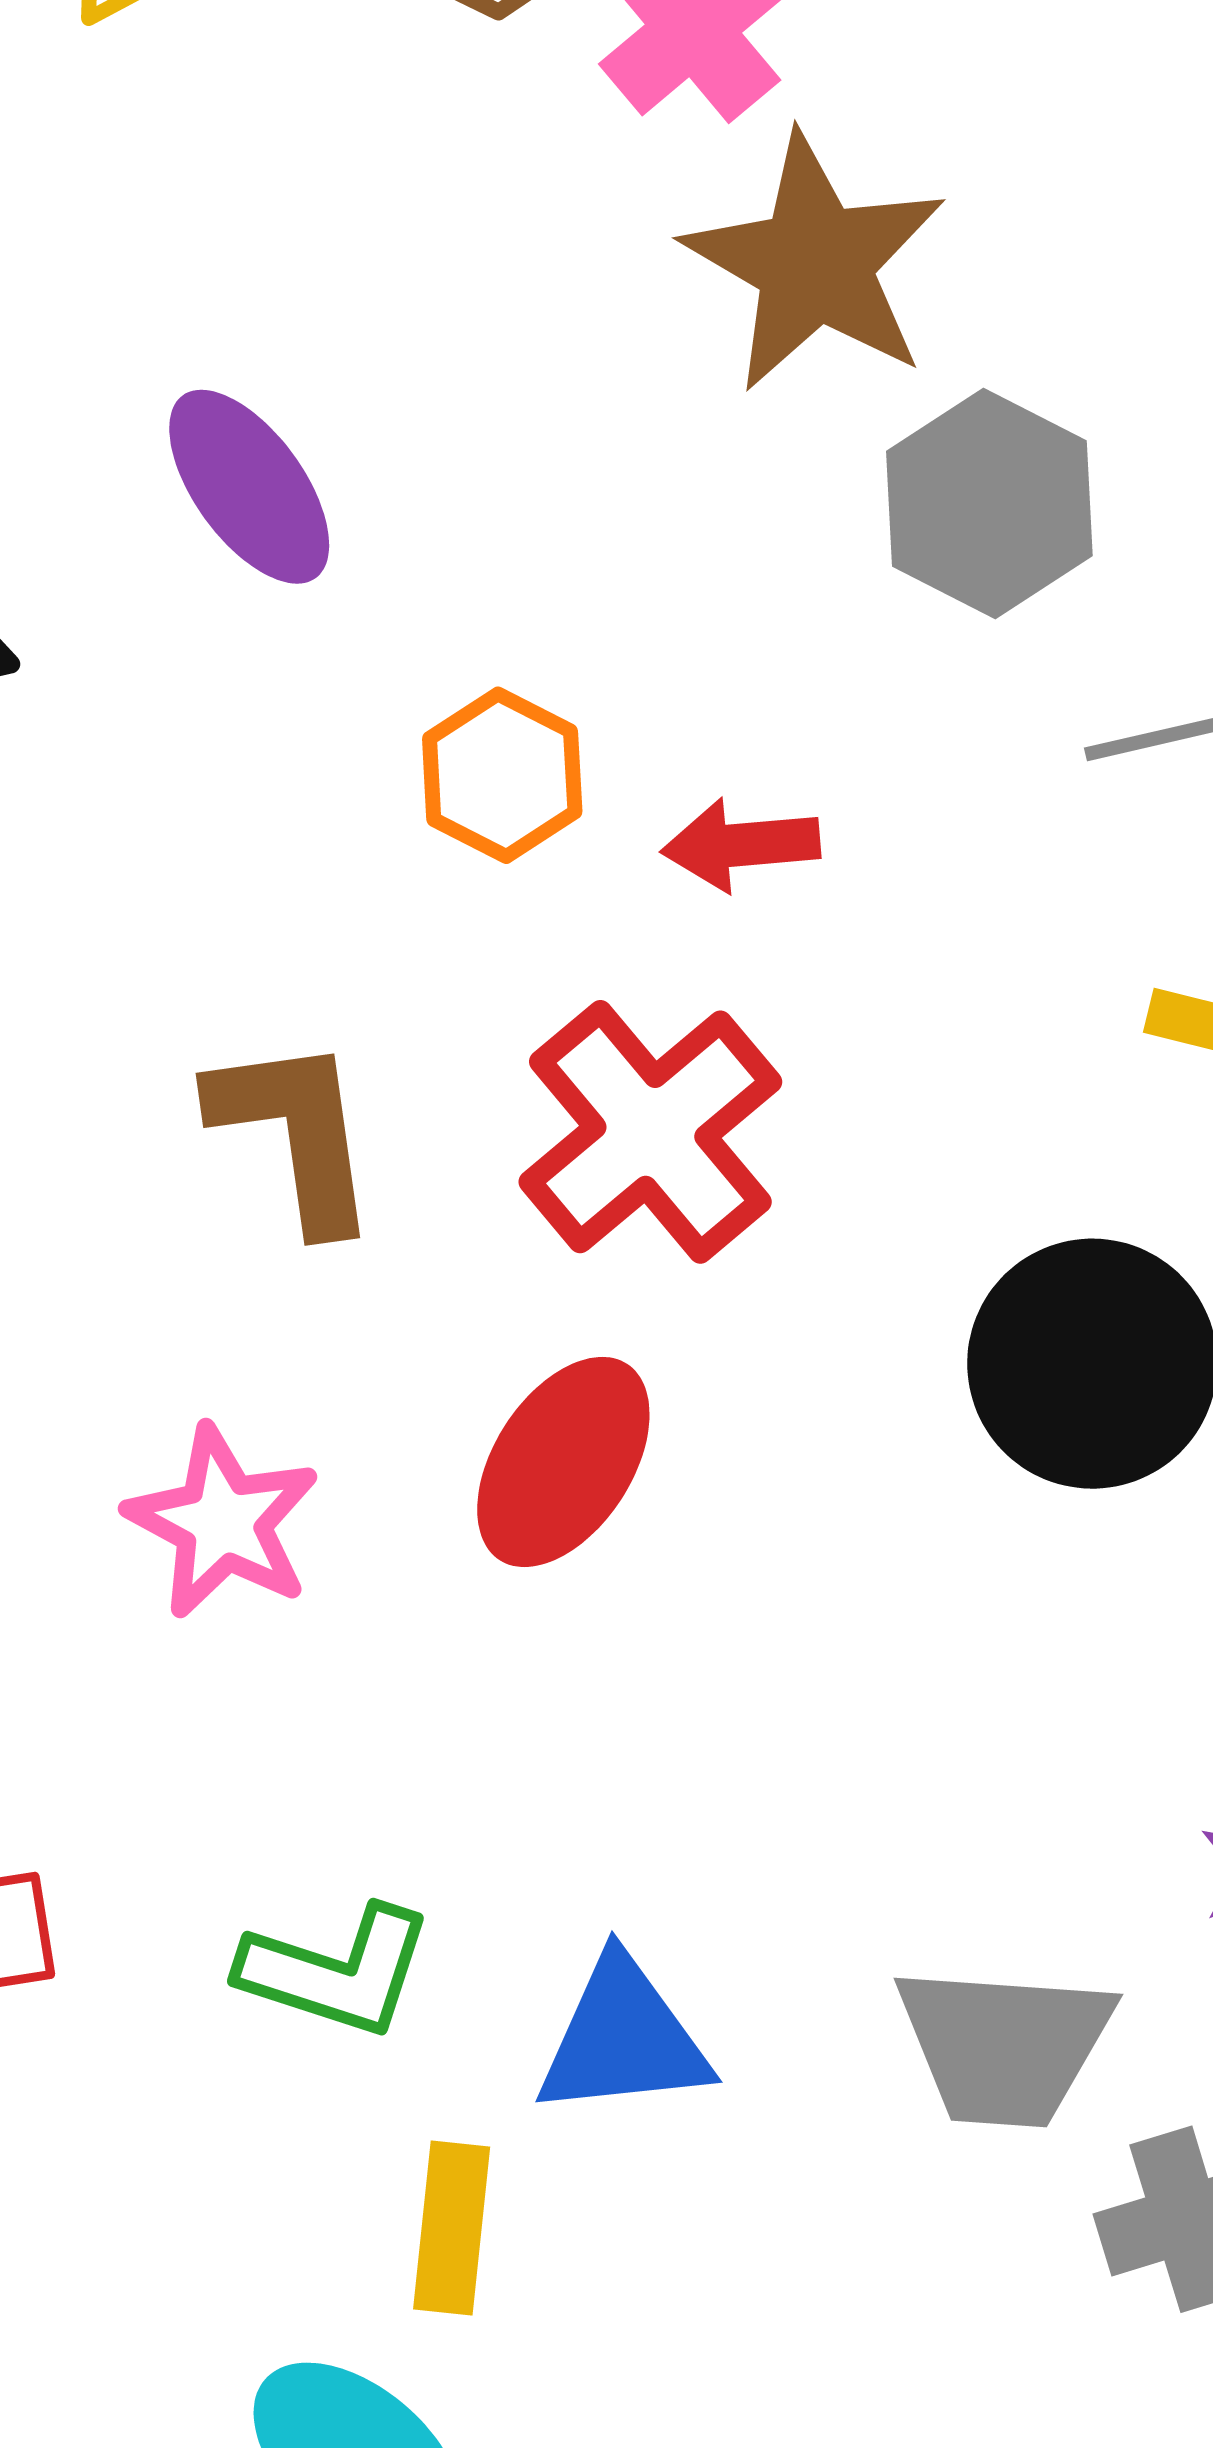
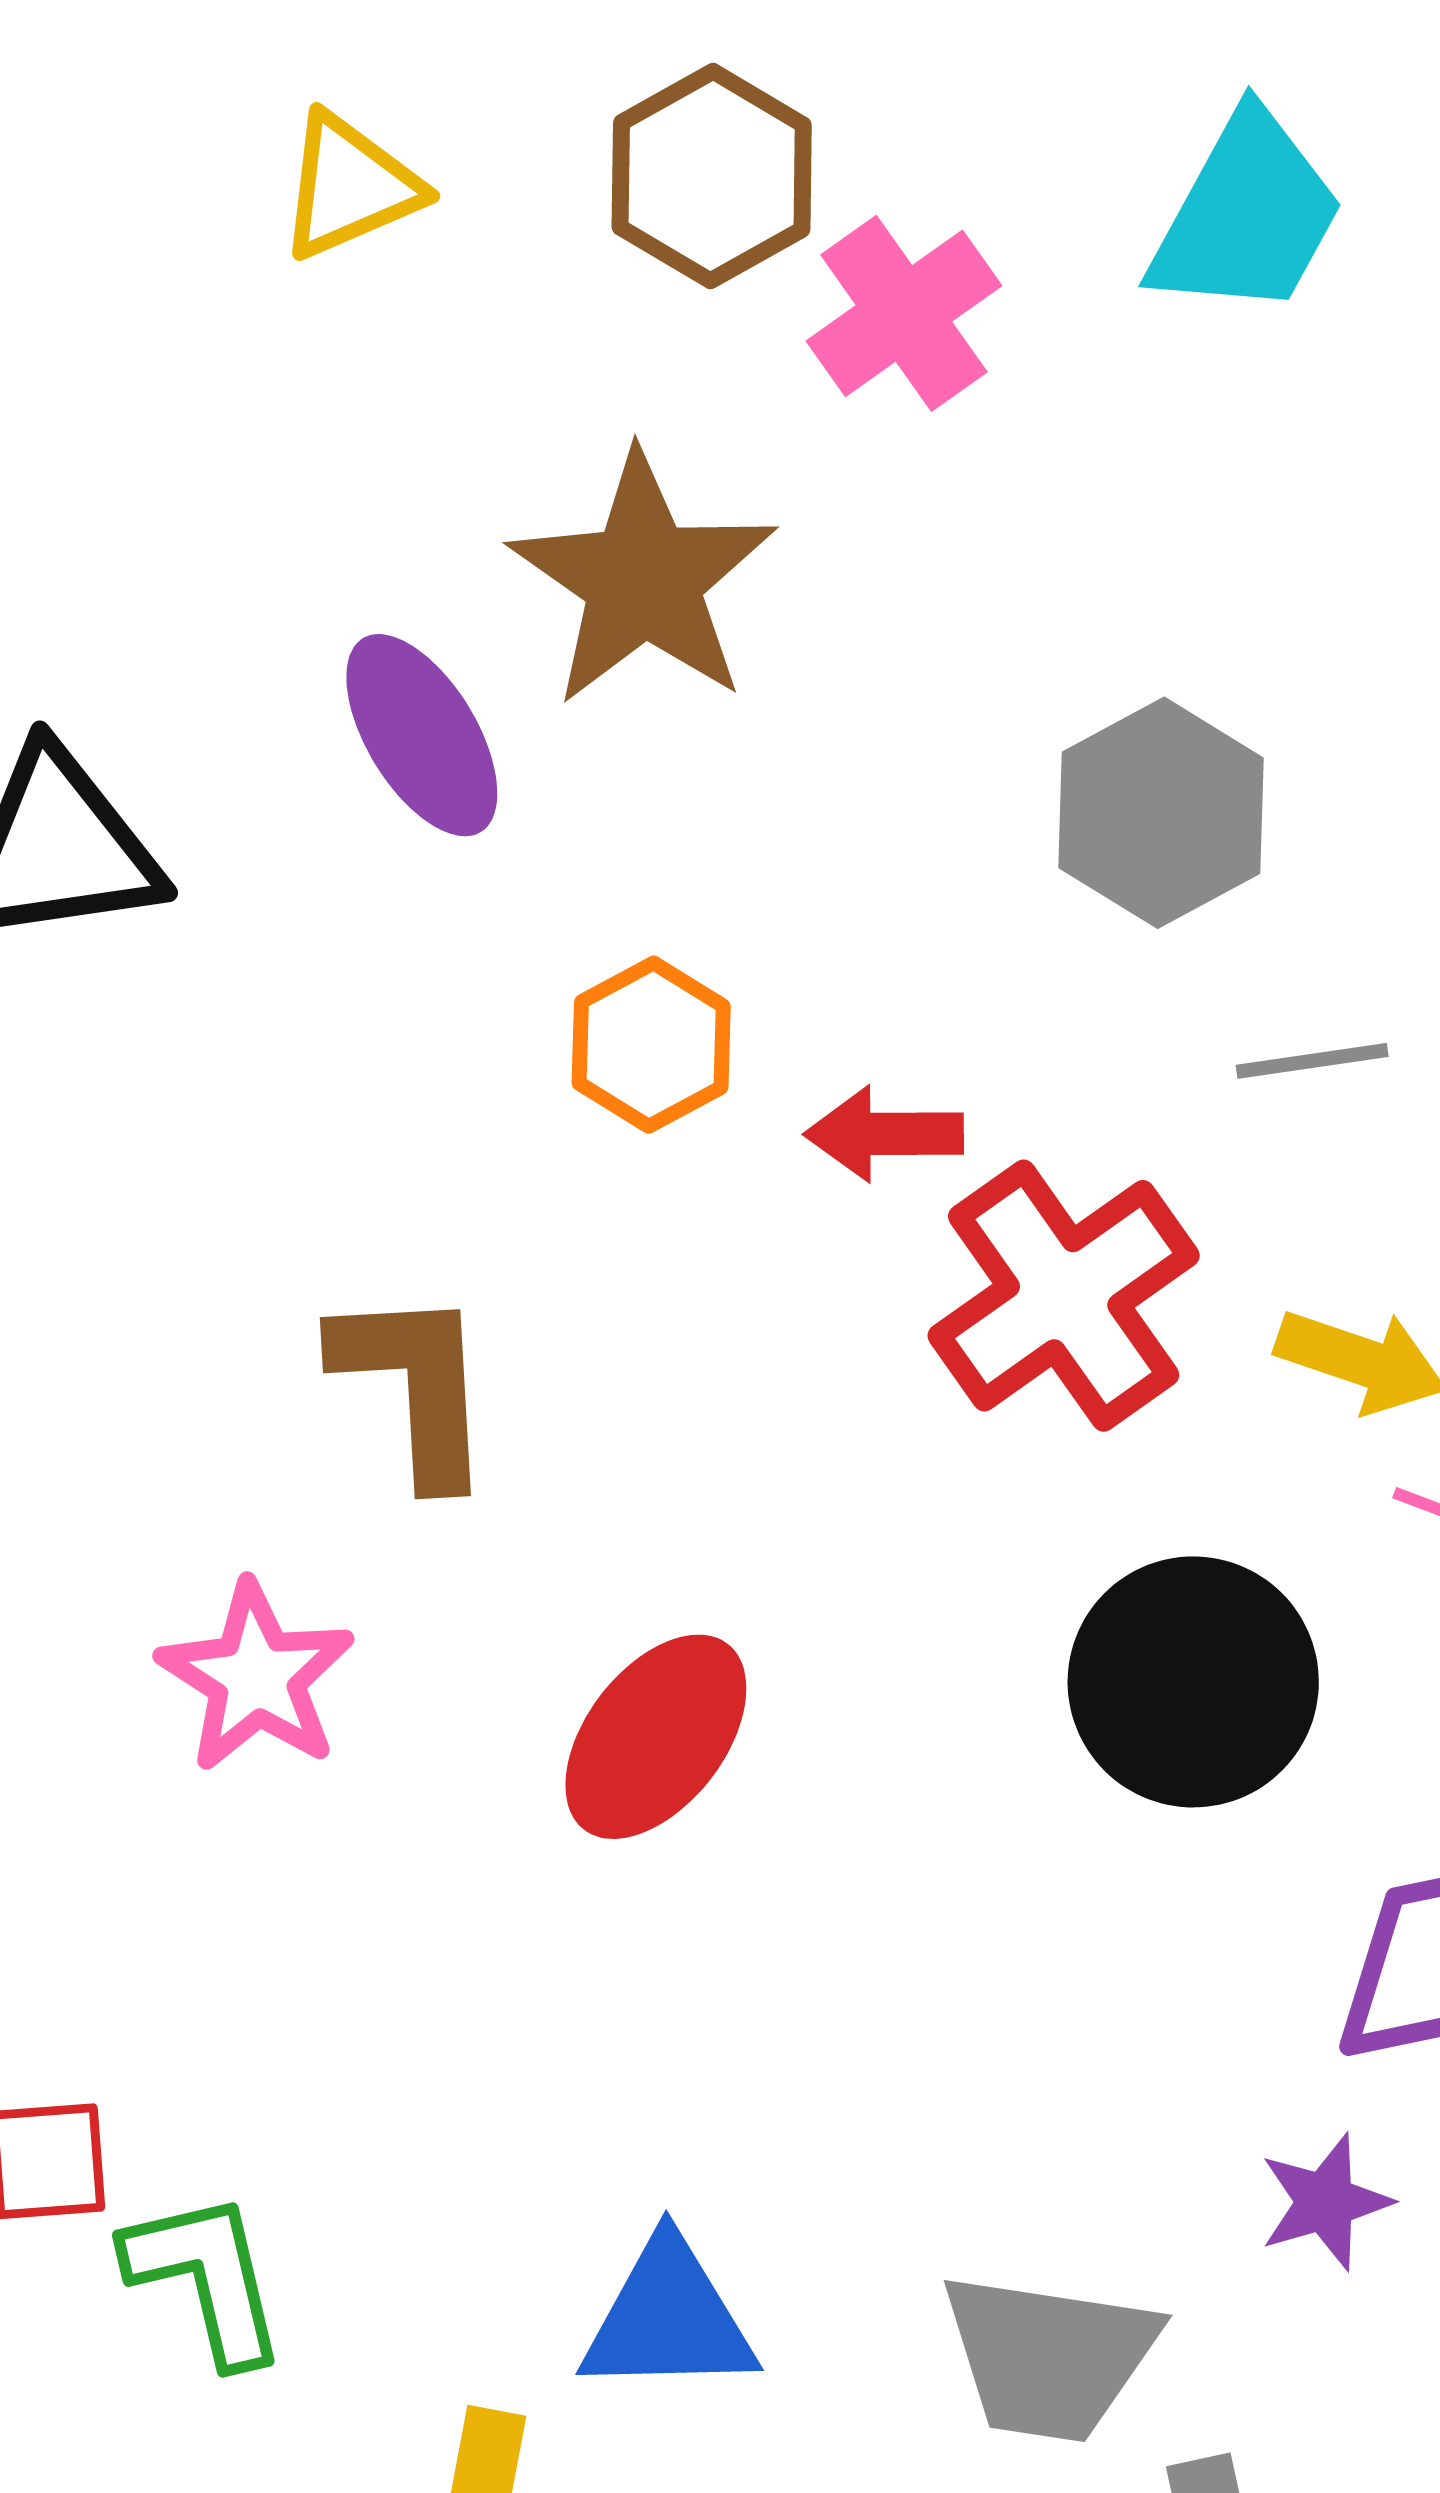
brown star: (815, 263) -> (643, 580), moved
red cross: (650, 1132) -> (1064, 1296), moved
pink star: (223, 1522) -> (256, 1677), moved
green L-shape: (336, 1971) -> (206, 2278), moved, turned -126

